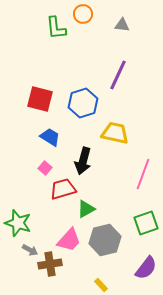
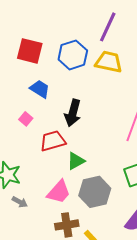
yellow trapezoid: (115, 133) -> (109, 62), moved
pink square: (45, 168) -> (26, 119), moved
brown cross: (50, 264) -> (67, 225), moved

